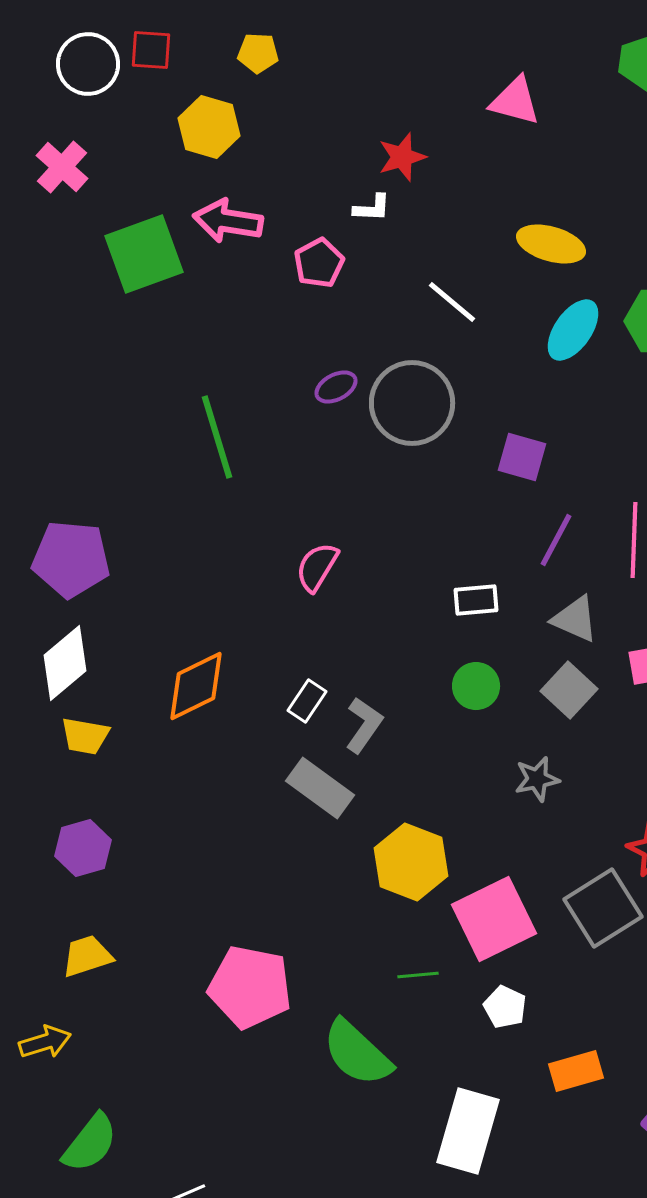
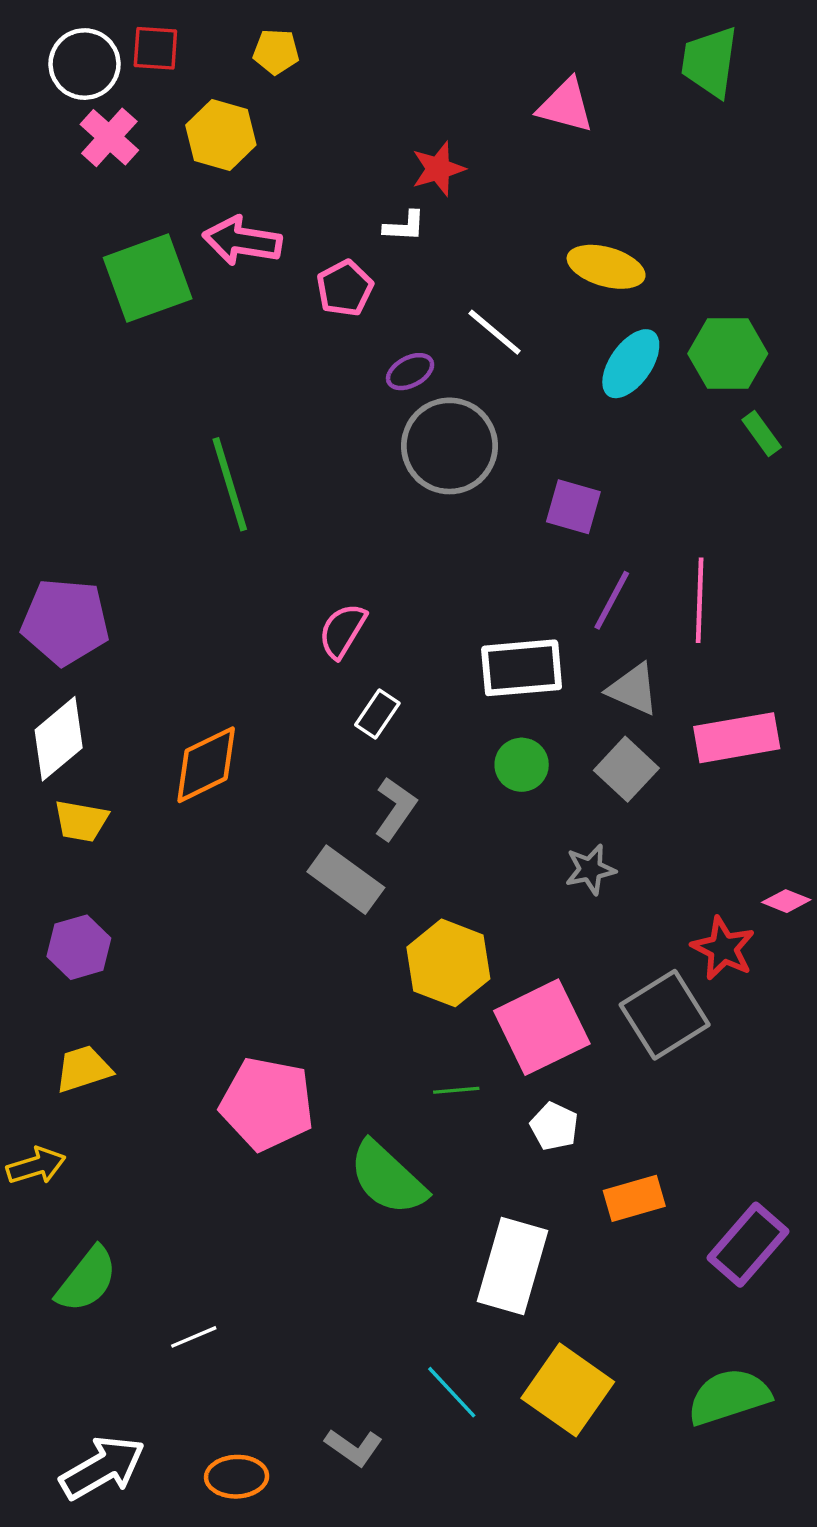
pink cross: (62, 167) -> (109, 137), moved
purple ellipse: (336, 387) -> (410, 372), moved
white rectangle: (476, 600) -> (522, 668), size x1.6
white rectangle: (307, 701) -> (377, 714), moved

